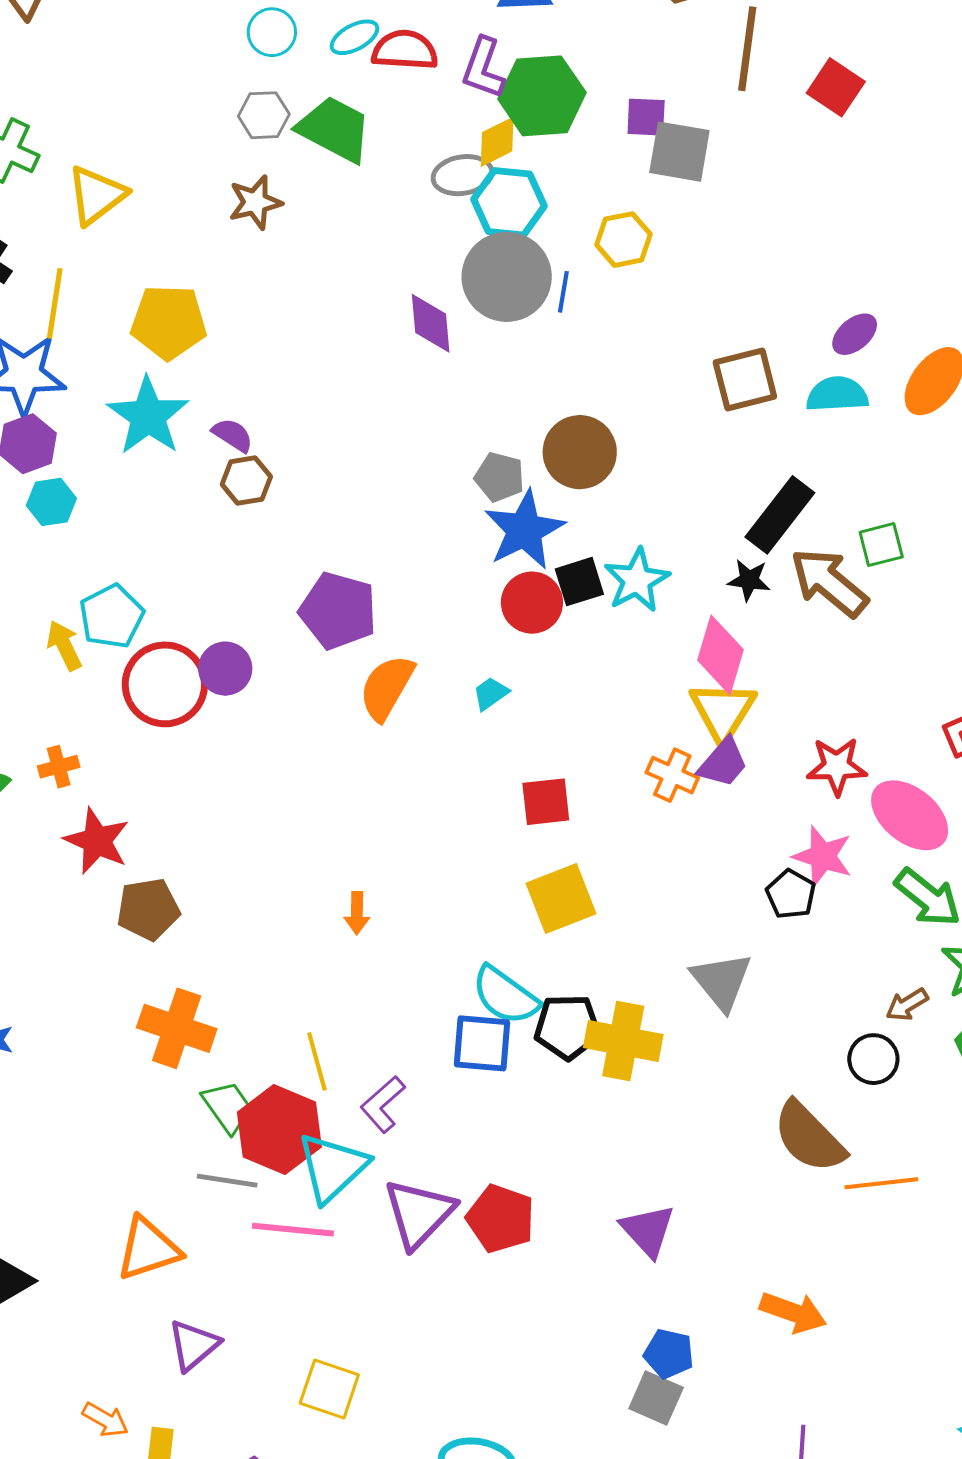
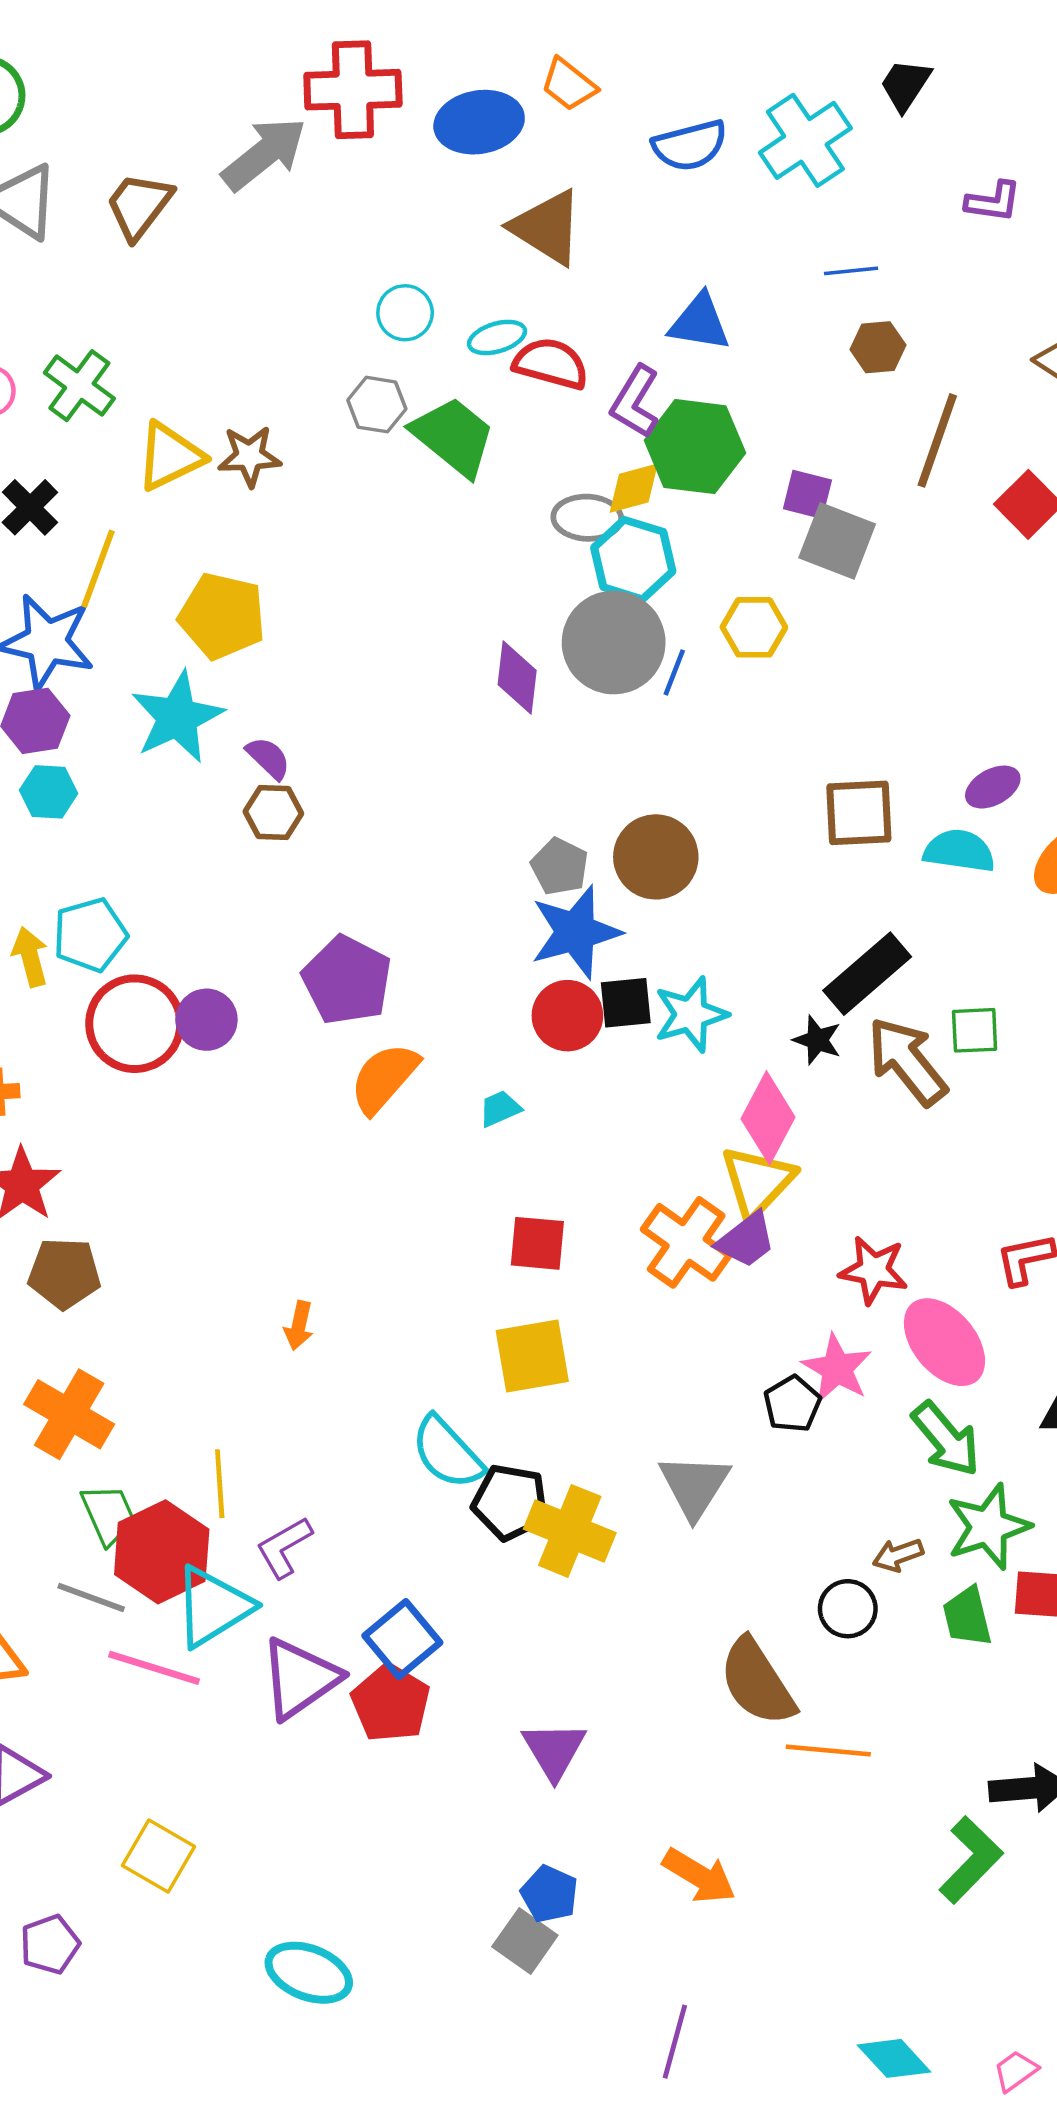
brown star: (255, 202) -> (249, 456), moved
orange cross: (672, 775) -> (686, 1242), size x1.5
blue square: (482, 1043) -> (402, 1639), moved, turned 34

